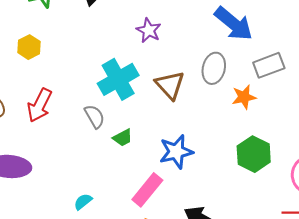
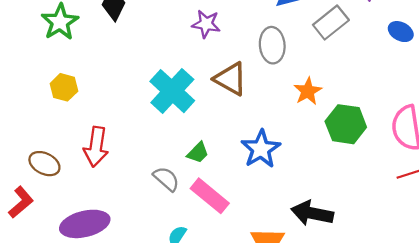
purple star: (149, 30) -> (206, 24), moved
orange star: (244, 97) -> (308, 91), moved
gray semicircle: (94, 116) -> (166, 179), moved
pink rectangle: (147, 190) -> (210, 196), moved, turned -72

